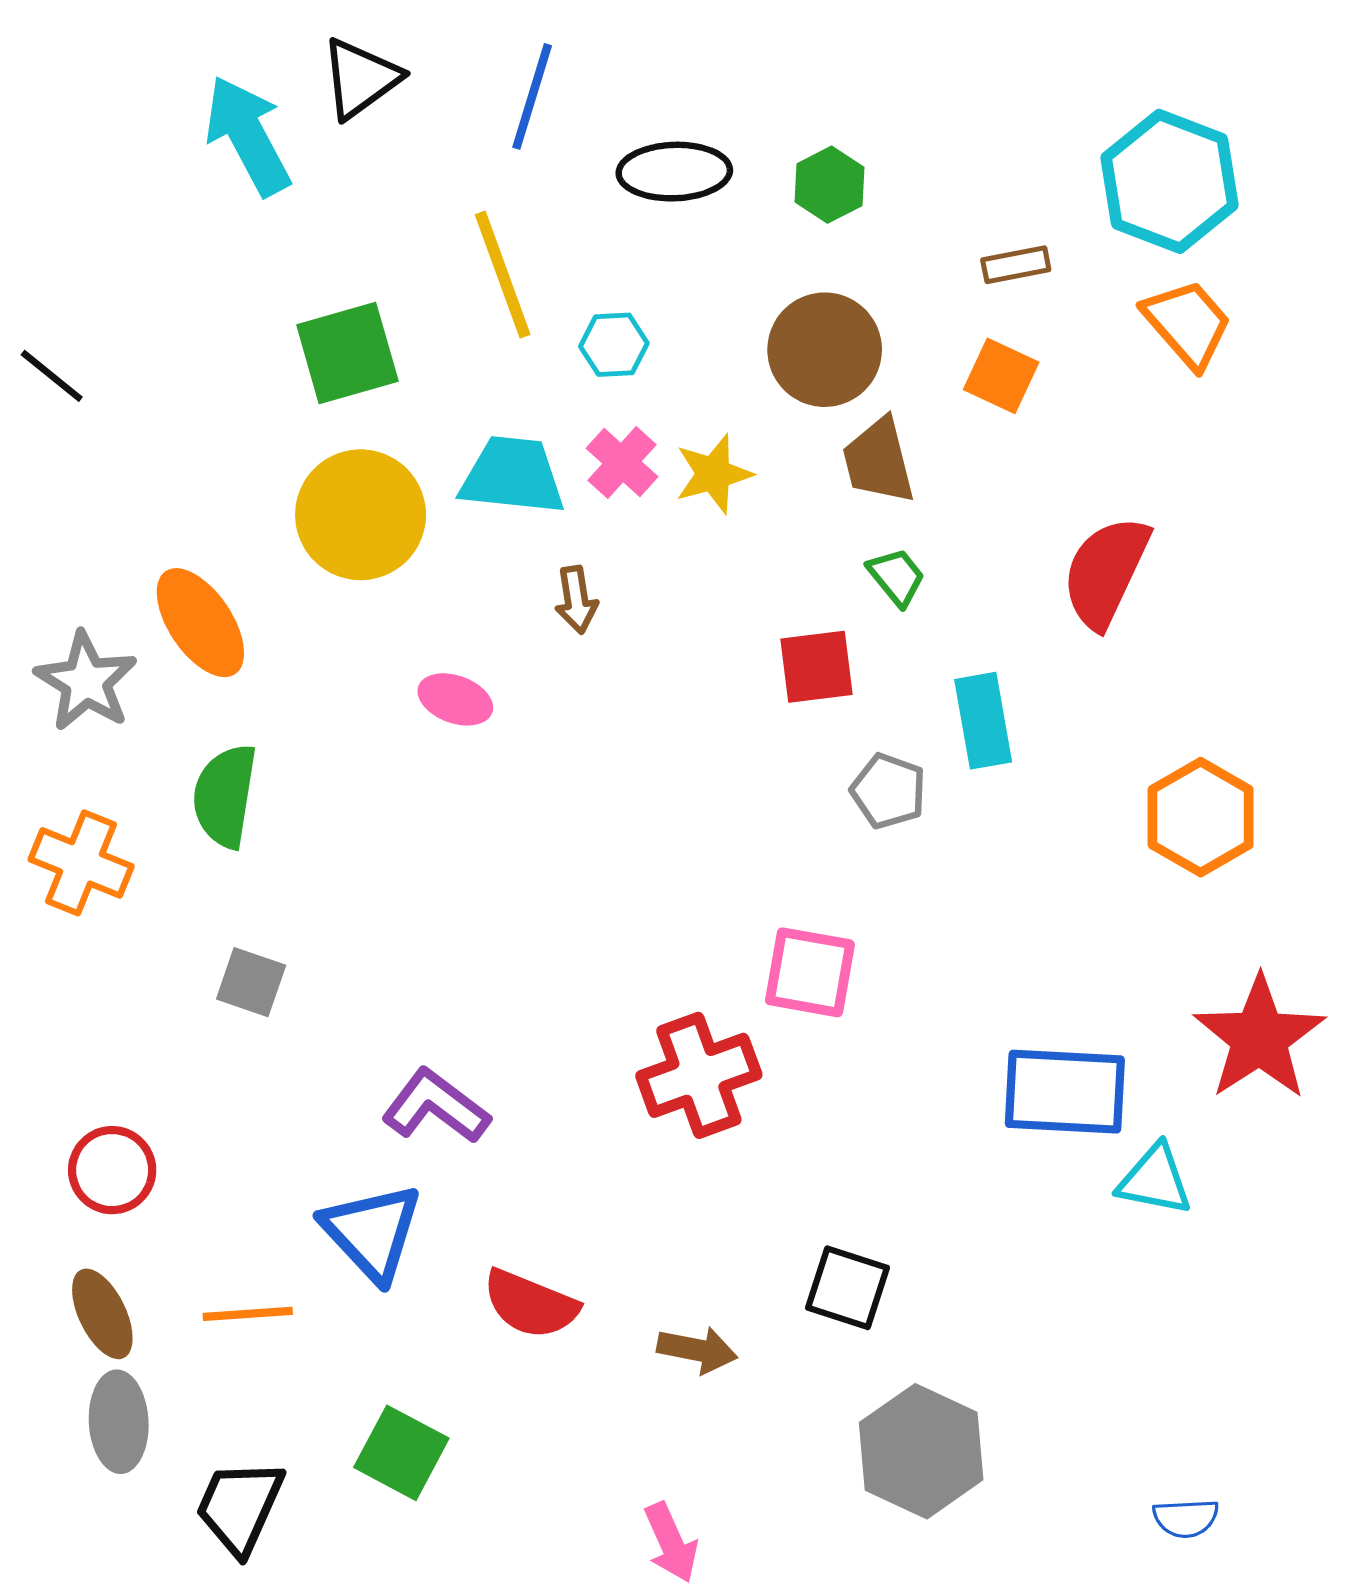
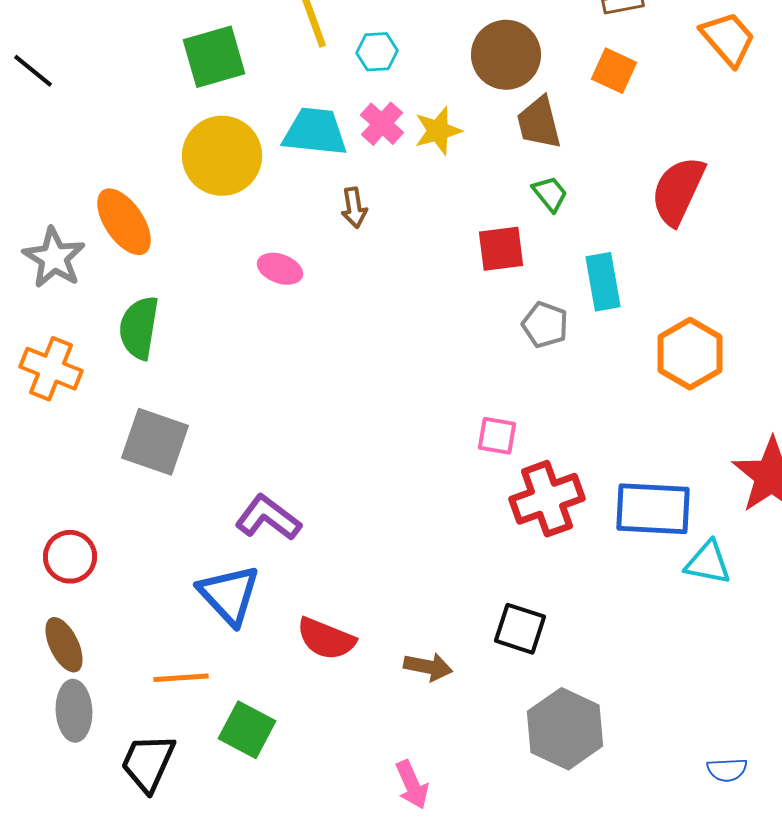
orange hexagon: (1201, 817) -> (690, 354), moved
pink square: (810, 972) -> (497, 436), size x0.7
gray square: (251, 982) -> (155, 442), size x1.6
red cross: (699, 1075) -> (547, 499), moved
orange line: (248, 1314) -> (181, 678), moved

